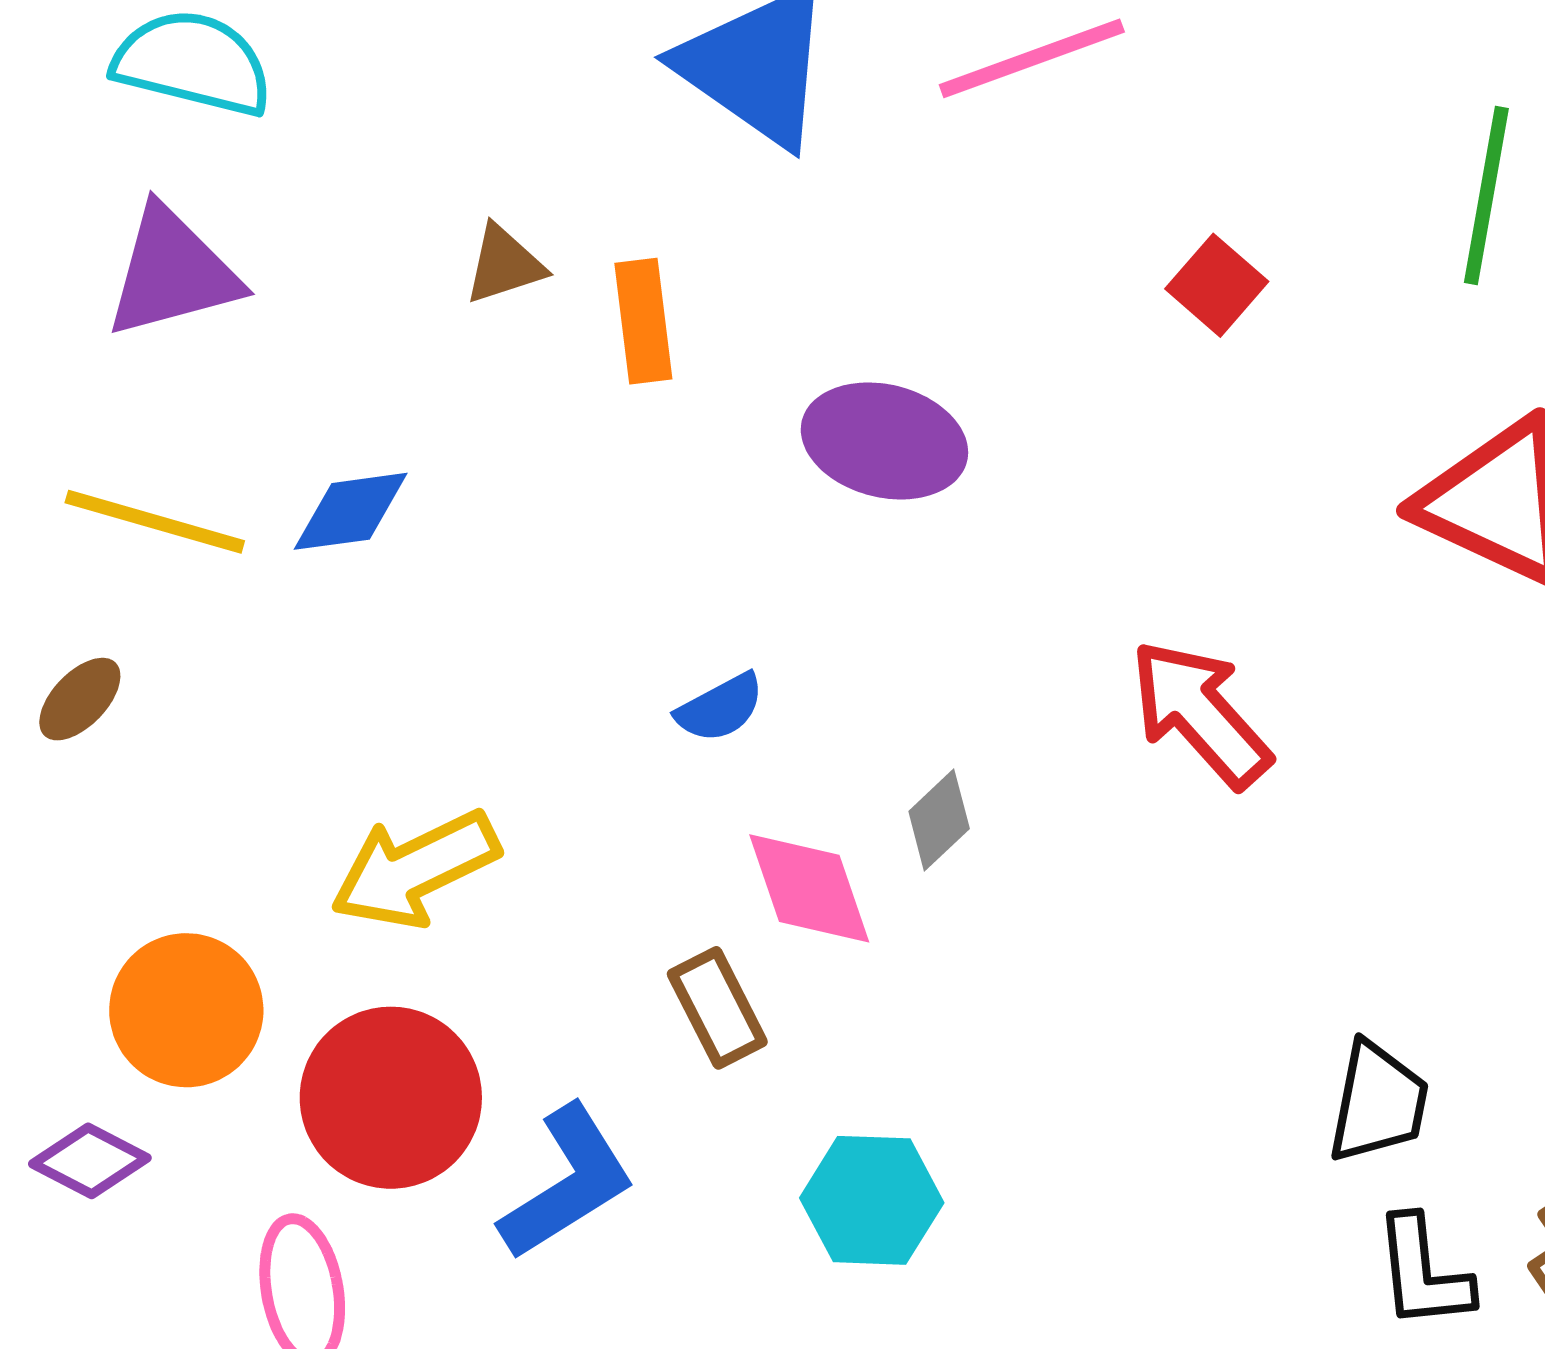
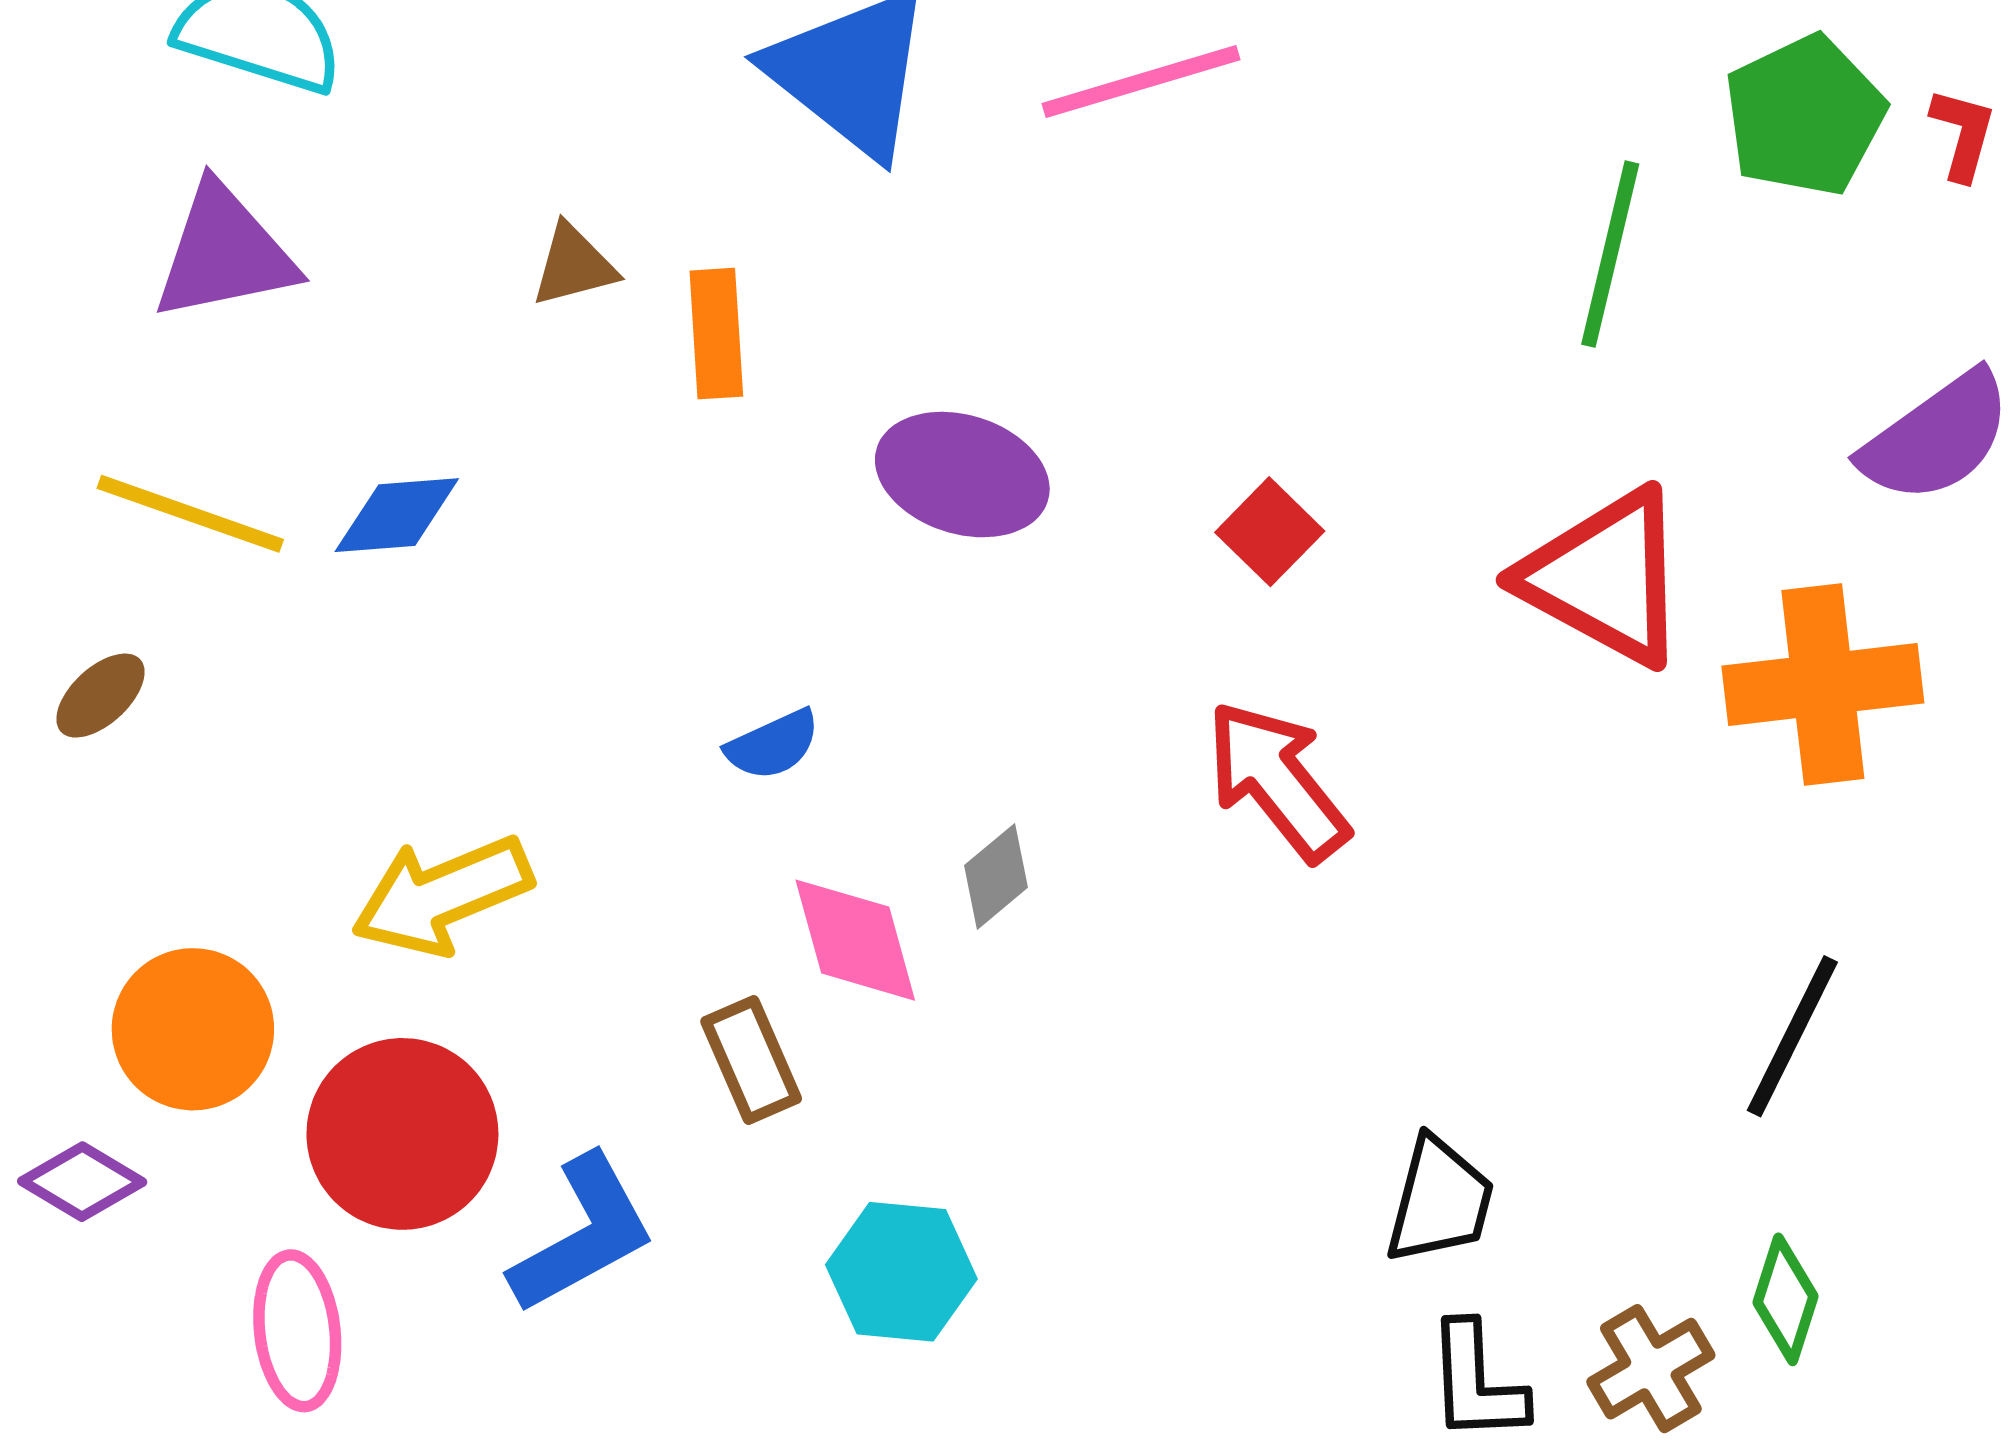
red square: (1217, 285) -> (1270, 532), moved

